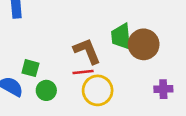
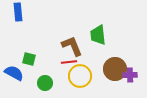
brown circle: (144, 44) -> (115, 69), moved
green circle: (46, 90) -> (45, 83), moved

